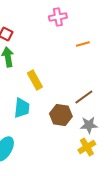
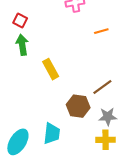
cyan trapezoid: (22, 108) -> (52, 133), moved
yellow cross: (87, 147) -> (106, 140), turned 30

